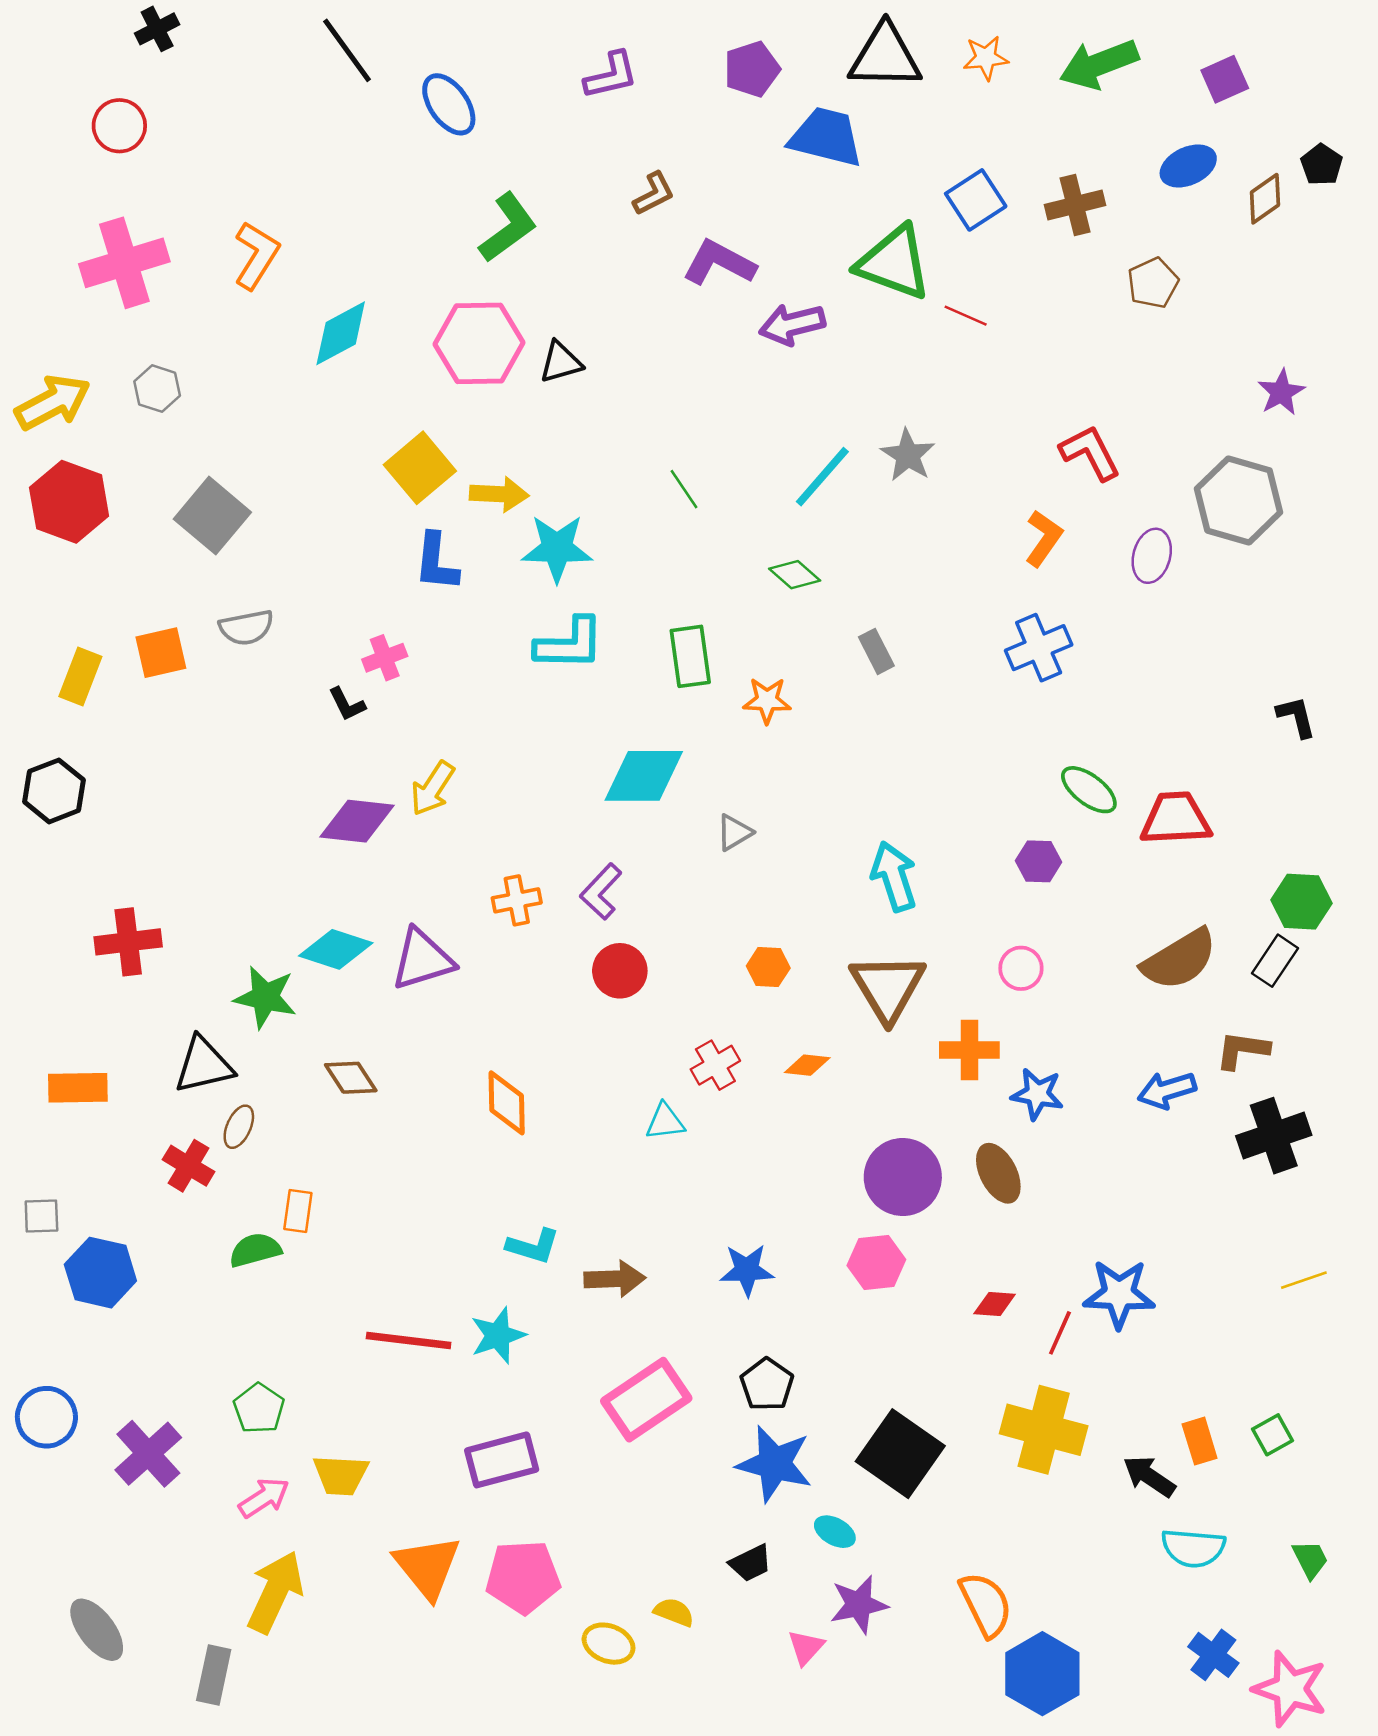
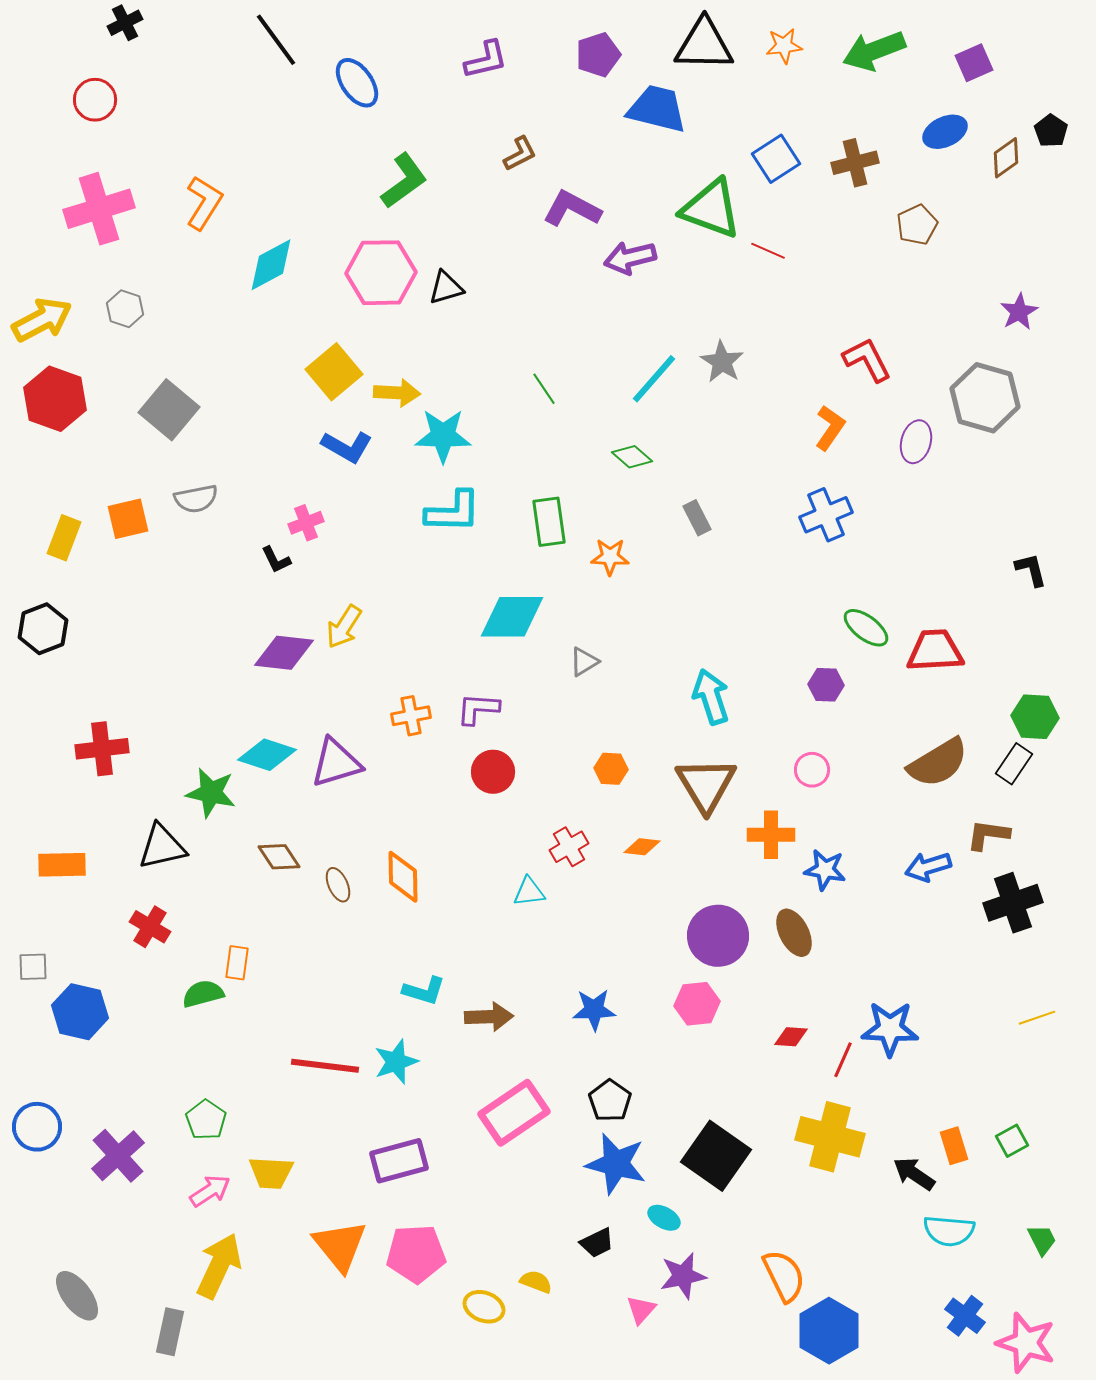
blue L-shape: (436, 562) -> (347, 447), turned -66
purple L-shape: (601, 892) -> (478, 709), turned 51
brown ellipse: (239, 1127) -> (338, 885), moved, turned -48

